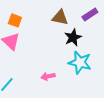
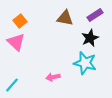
orange square: (15, 20) -> (20, 21), turned 32
black star: (73, 37) -> (90, 38), moved

